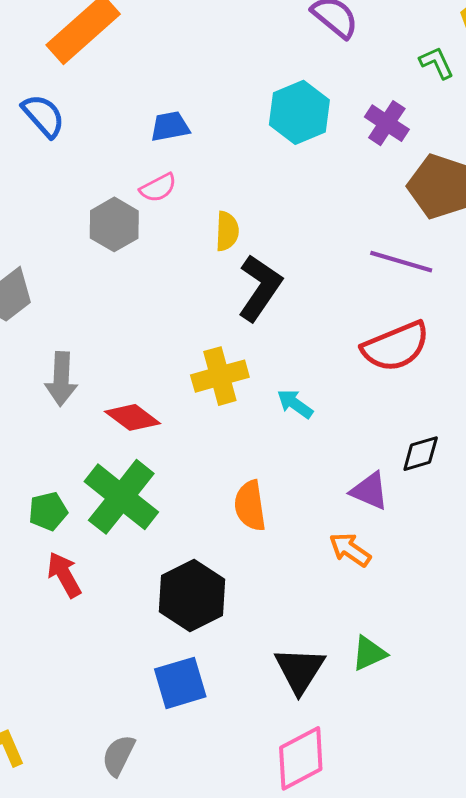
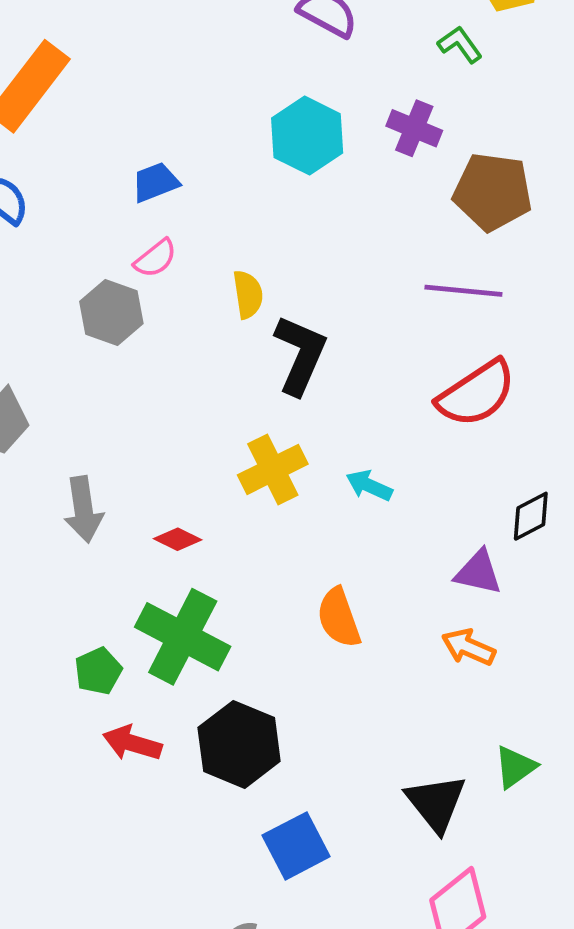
red diamond: (132, 417) -> (178, 539), size x0.7
red arrow: (64, 575) -> (132, 743), turned -33
black hexagon: (192, 596) -> (239, 744), moved

